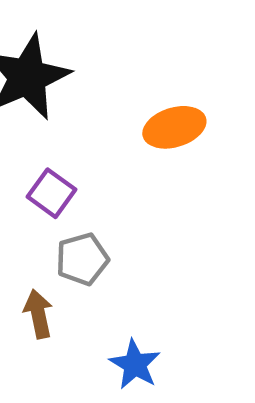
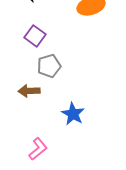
brown arrow: (38, 314) -> (29, 91), turned -80

